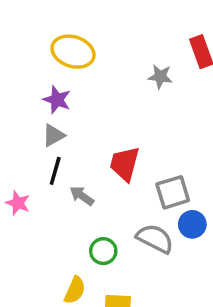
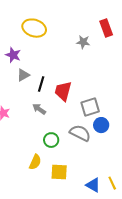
purple star: (57, 100) -> (13, 55), moved
black line: (55, 171) -> (41, 84), moved

